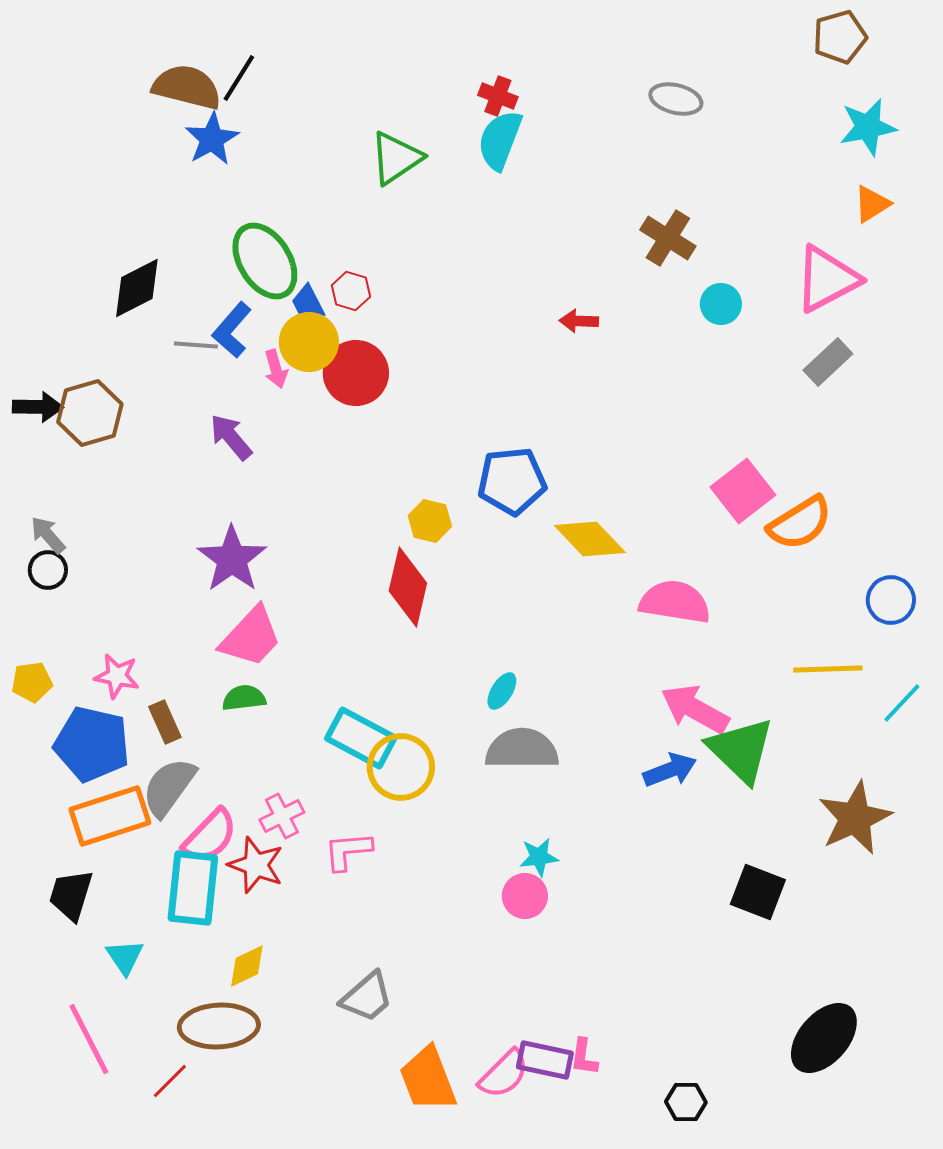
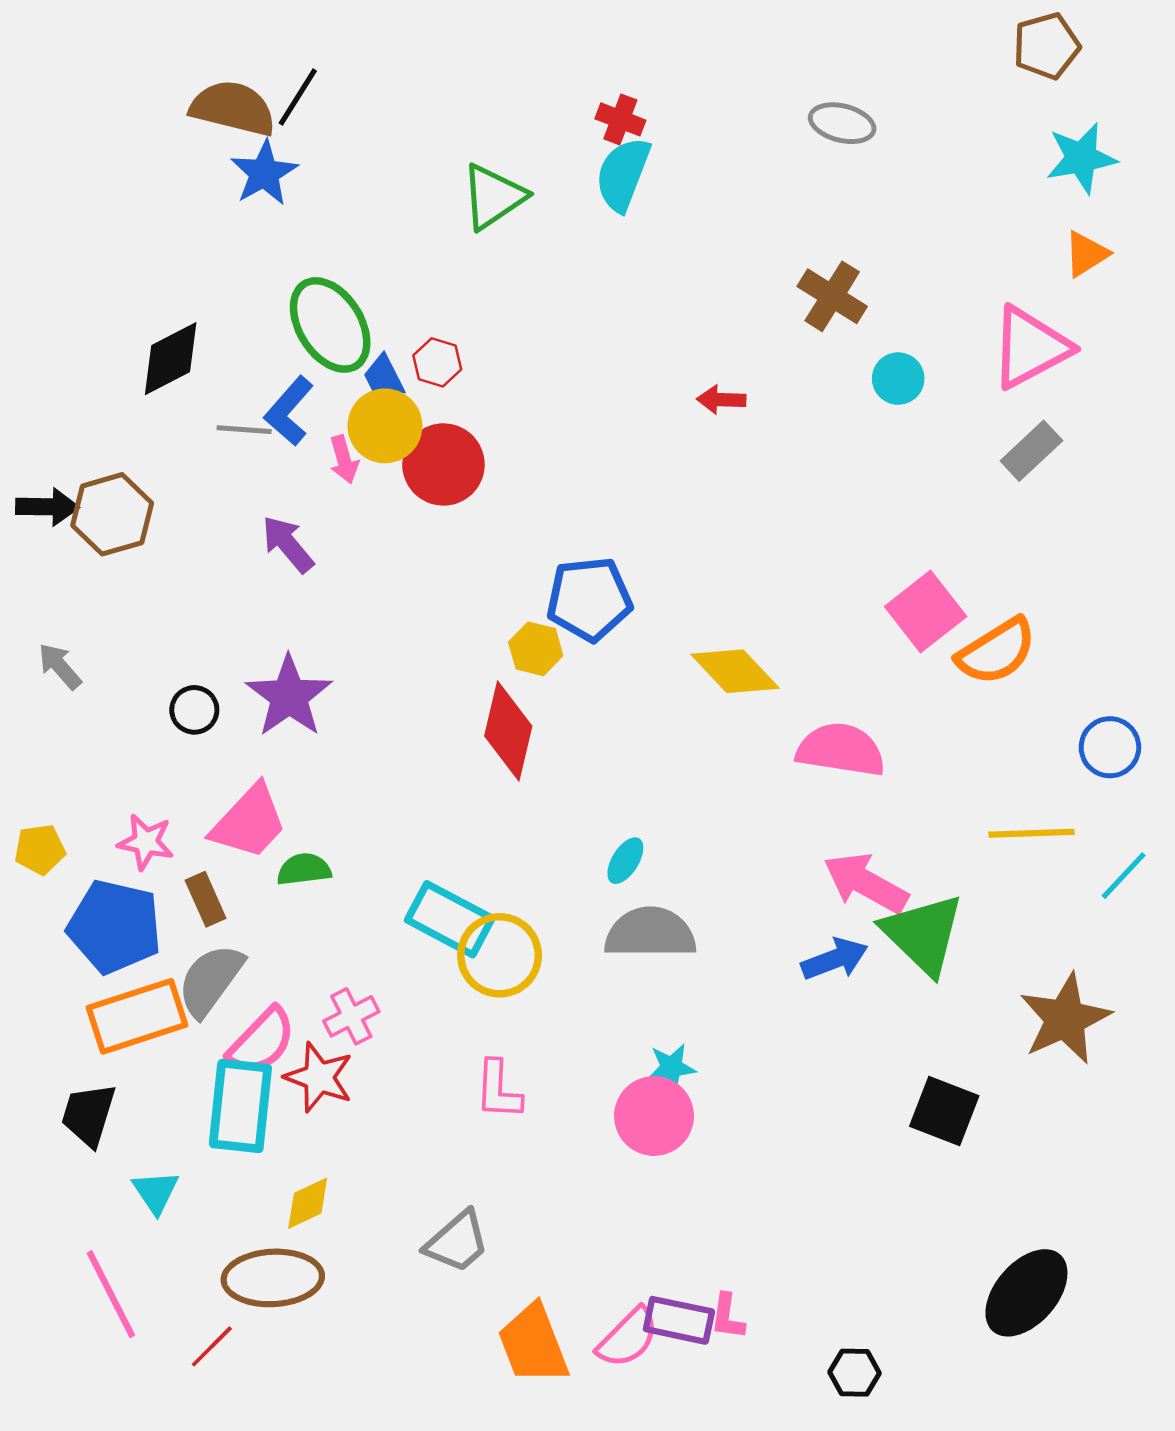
blue pentagon: (512, 481) -> (589, 599), moved
black circle: (48, 570) -> (194, 710), moved
pink trapezoid: (251, 637) -> (249, 822), moved
pink L-shape: (348, 851) -> (498, 1090), moved, turned -82
pink circle: (525, 896) -> (654, 1116), size x1.4

